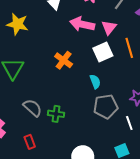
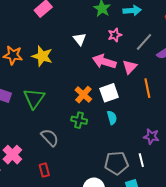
white square: (103, 52) -> (109, 93), moved
gray pentagon: (106, 106) -> (116, 163), moved
green cross: (56, 114) -> (79, 120), moved

